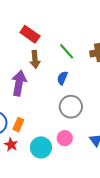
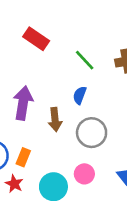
brown arrow: (35, 59) -> (55, 119), moved

